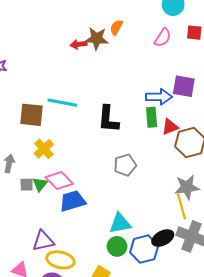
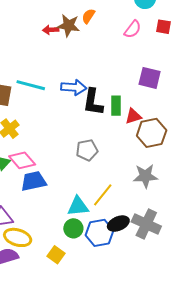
blue arrow: (159, 97) -> (74, 87), moved
black L-shape: (108, 119) -> (93, 102), moved
yellow line: (181, 206) -> (103, 195), moved, turned 50

